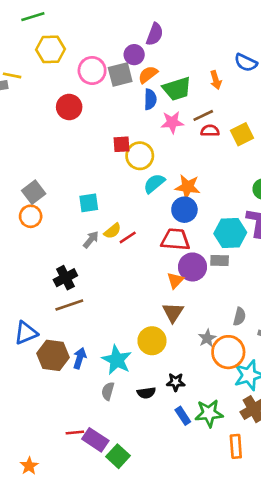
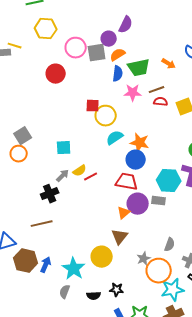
orange arrow: (216, 80) -> (169, 64), turned -48
black cross: (65, 278) -> (50, 194), moved

